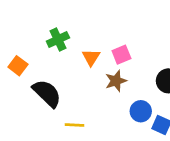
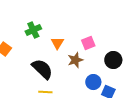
pink square: (121, 55) -> (88, 43), moved
black semicircle: (47, 93) -> (42, 69), moved

